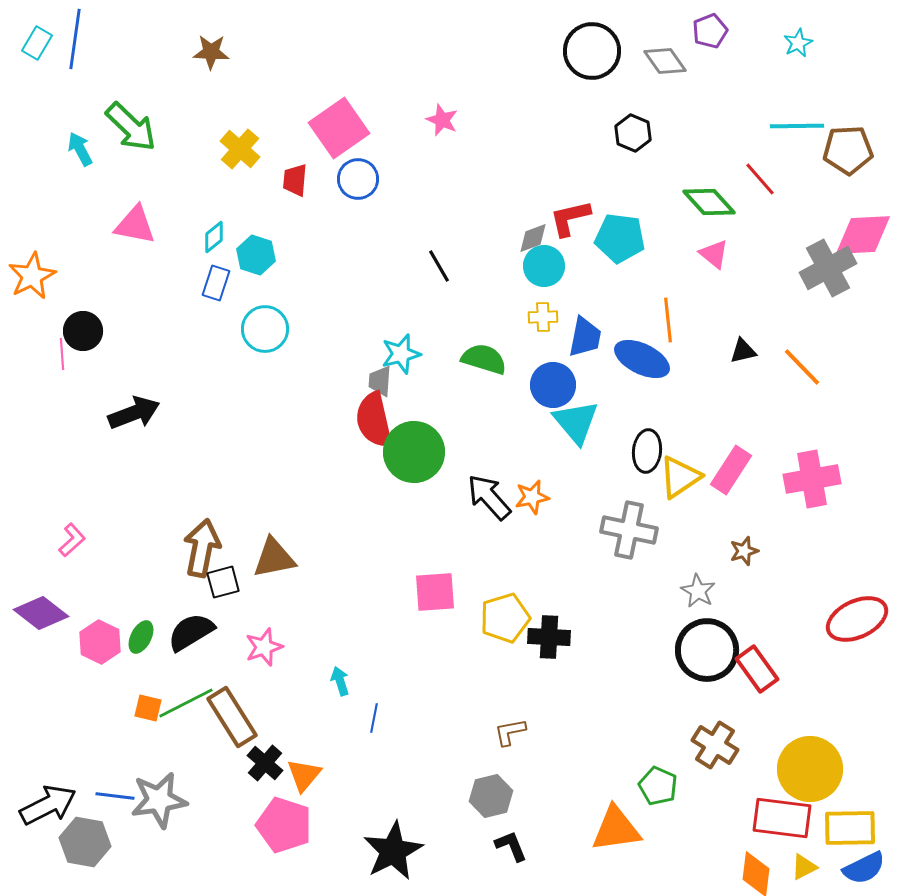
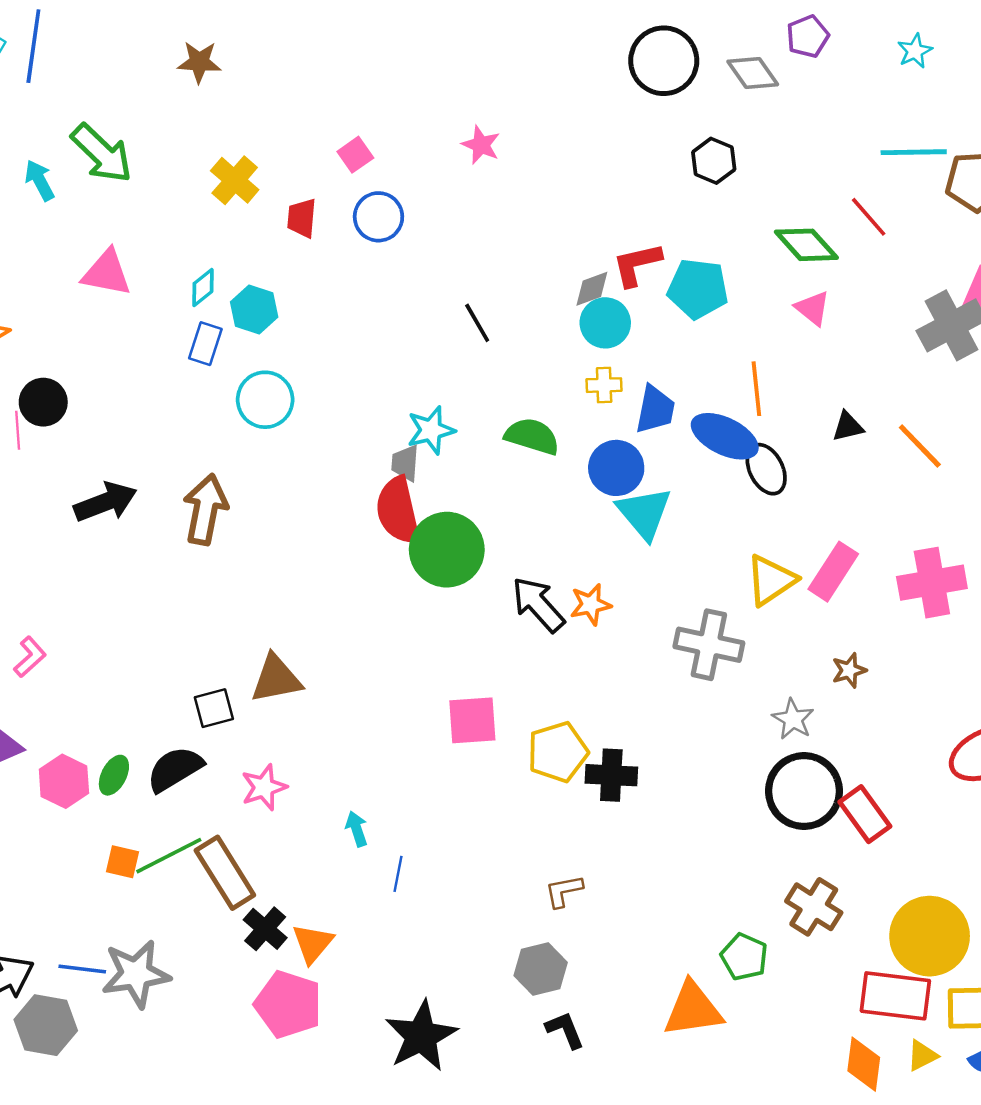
pink square: (339, 128) -> (355, 155), size x0.5
black ellipse: (647, 451) -> (766, 469), moved, turned -33
brown arrow: (202, 548) -> (205, 509), moved

